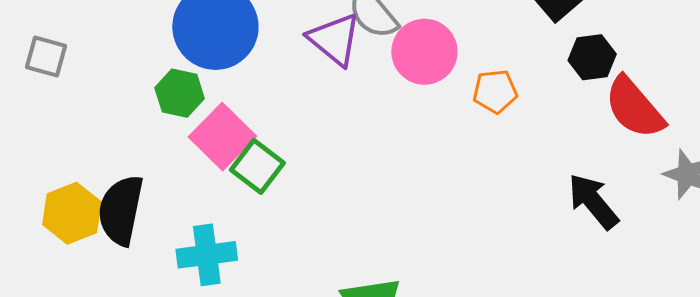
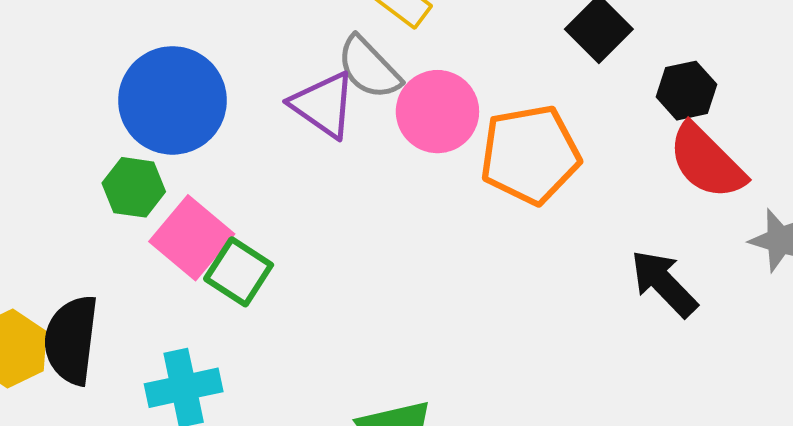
black hexagon: (592, 57) -> (686, 91), moved
orange pentagon: (495, 91) -> (530, 155), size x1.8

